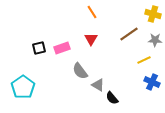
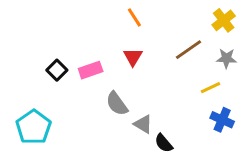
yellow cross: (153, 14) -> (224, 20), turned 35
black square: (39, 48) -> (57, 70), turned -32

